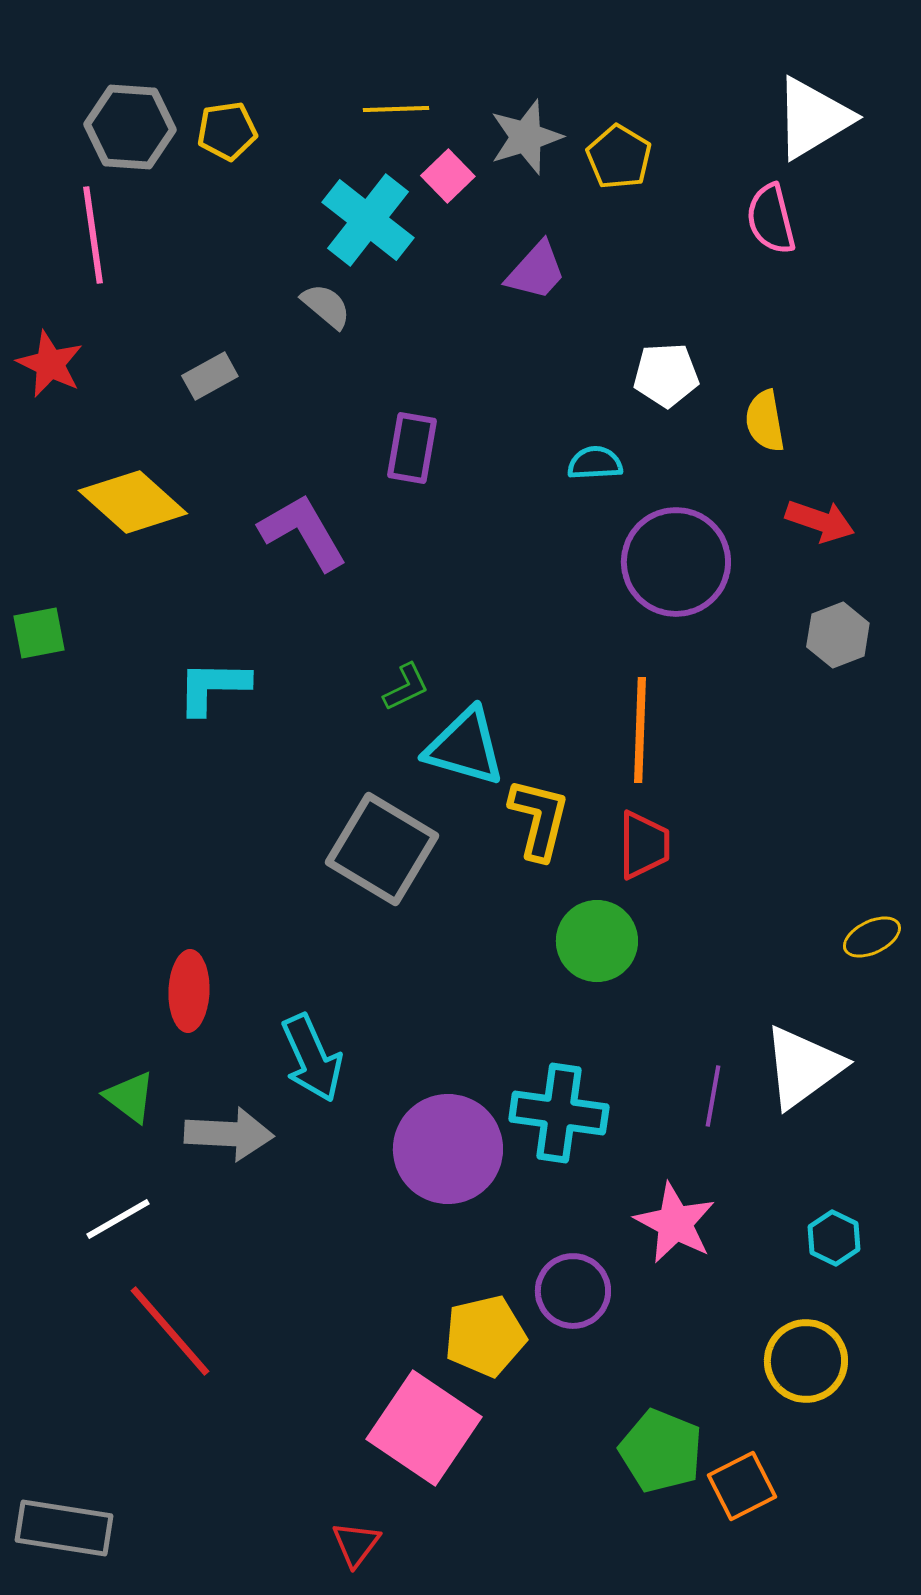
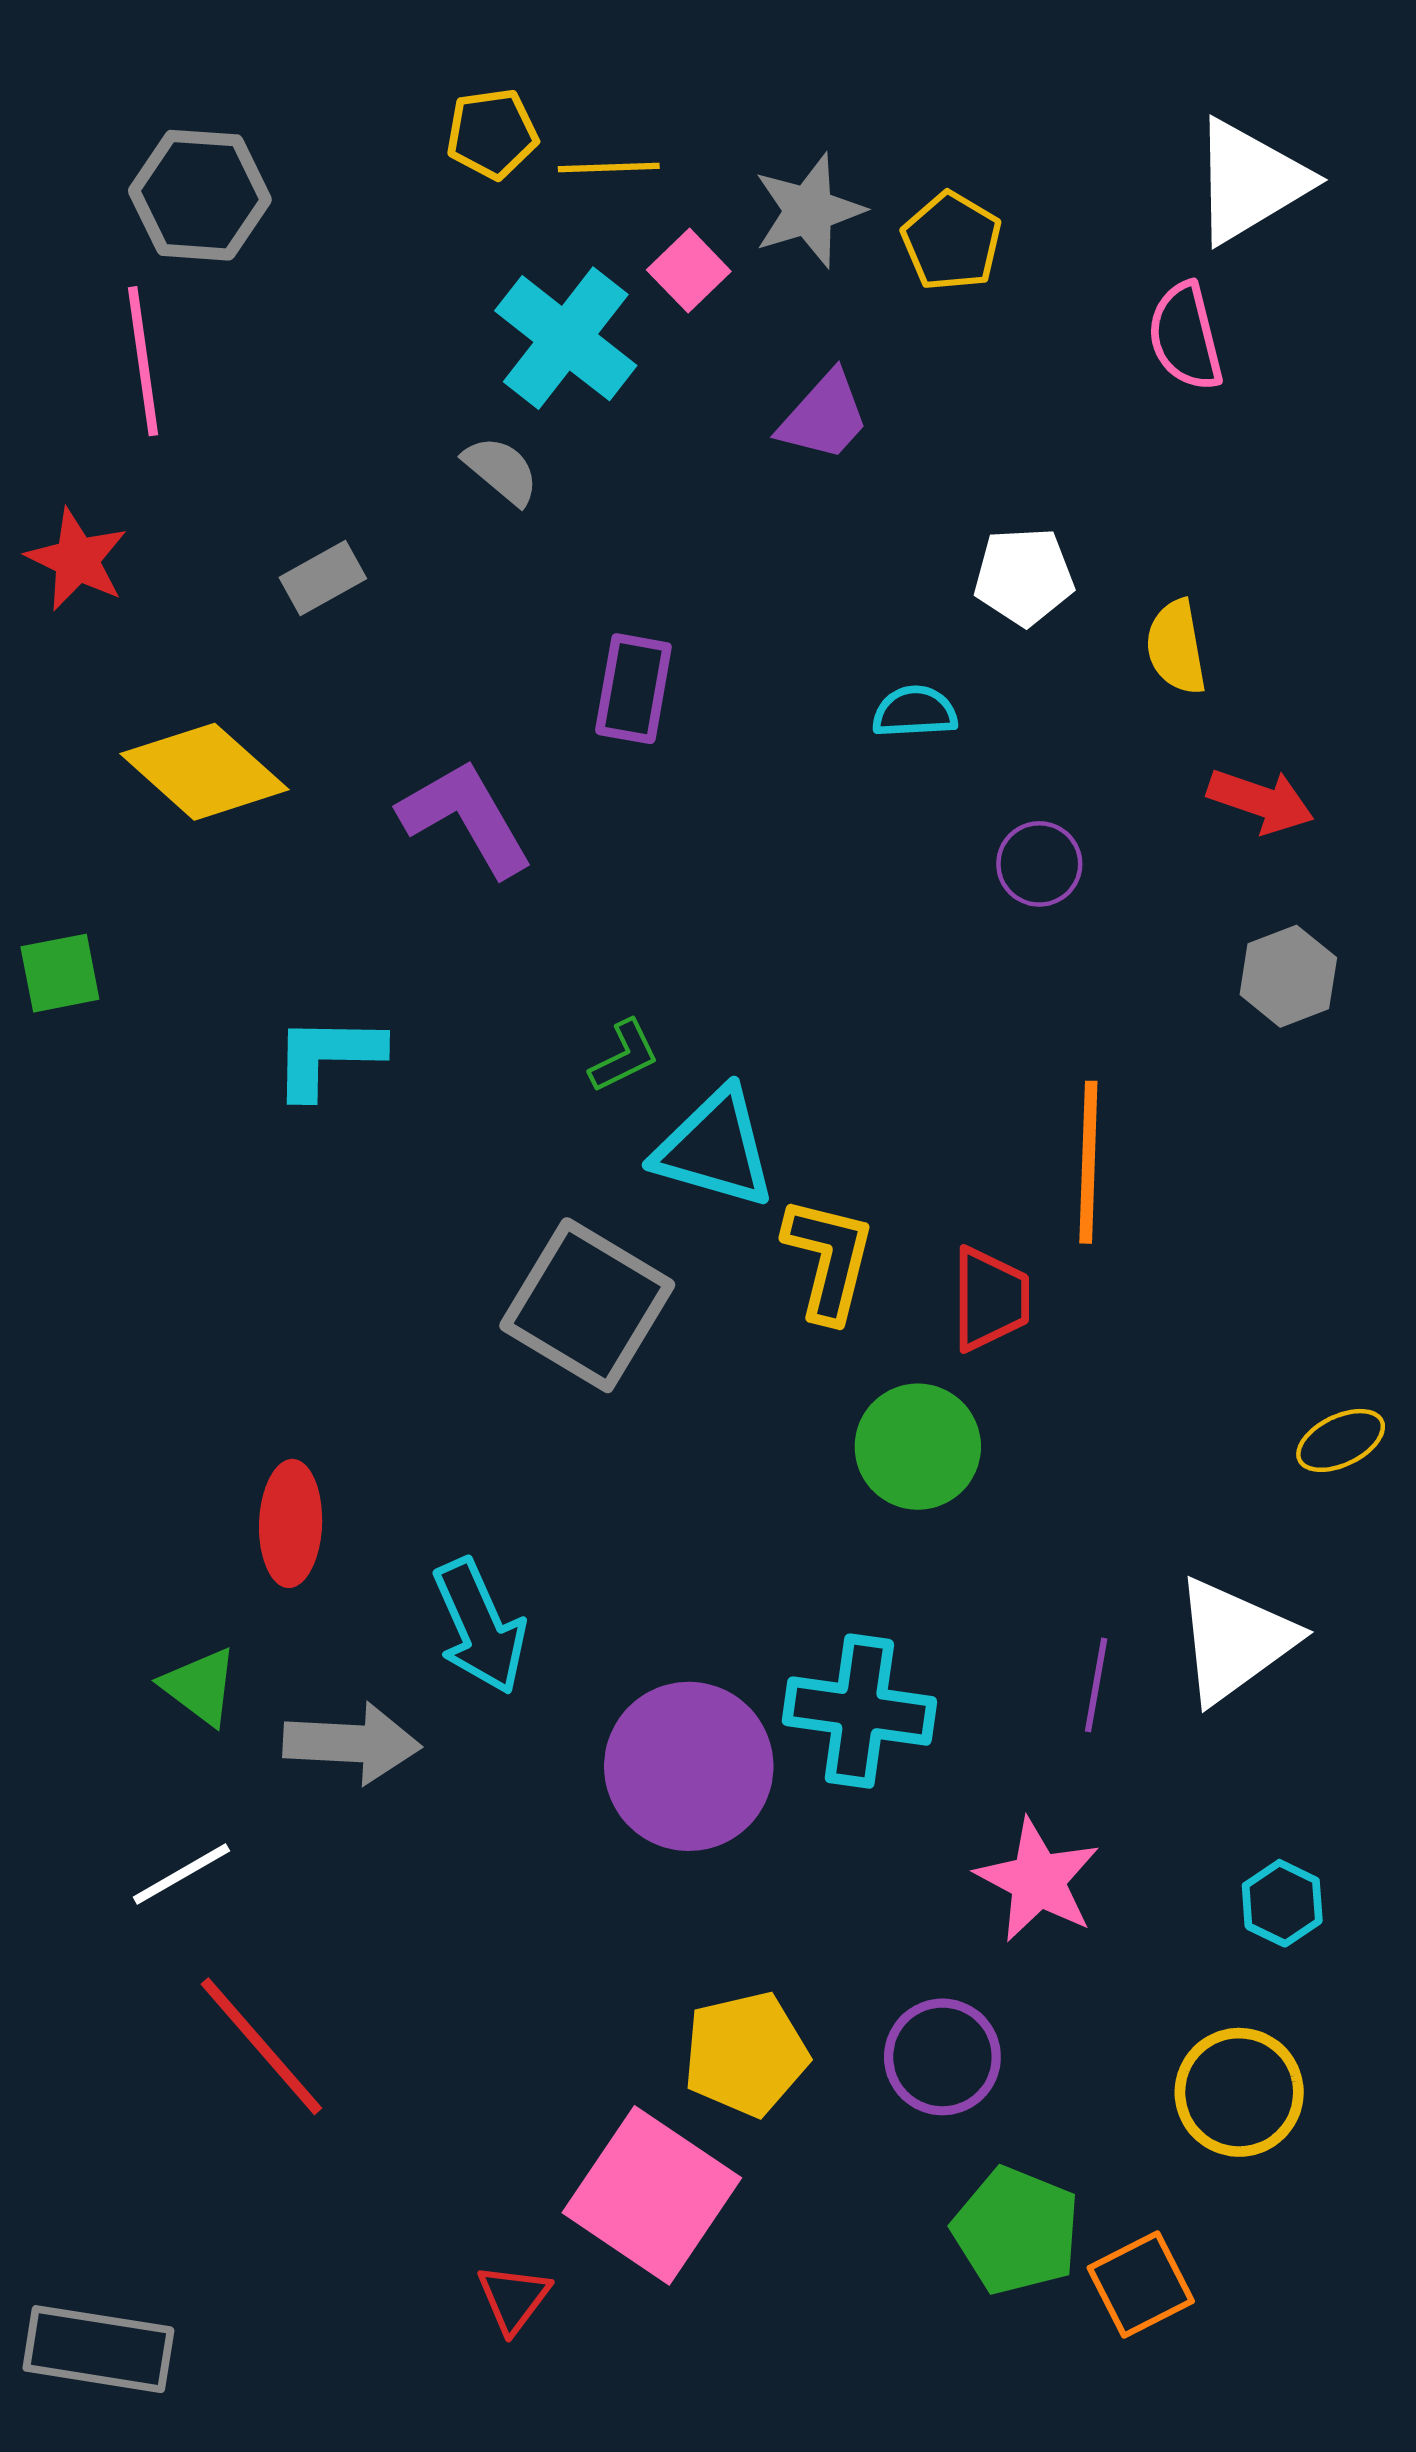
yellow pentagon: (227, 131) -> (492, 134), moved
purple circle: (676, 562) -> (1039, 864), size x0.5
orange line: (640, 730) -> (1088, 1162), moved
purple circle: (573, 1291) -> (942, 2057), moved
red triangle: (356, 1544) -> (513, 2298), moved

